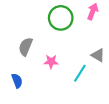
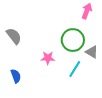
green circle: (61, 18) -> (73, 40), moved
gray semicircle: (26, 47) -> (14, 36), moved, turned 120

